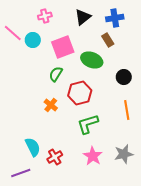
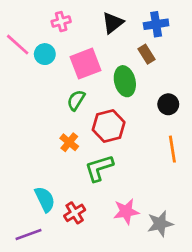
green ellipse: (92, 60) -> (125, 81), turned 55
green L-shape: (88, 124) -> (99, 168), moved
gray star: (124, 154) -> (160, 224), moved
pink star: (93, 156) -> (126, 211), turned 30

